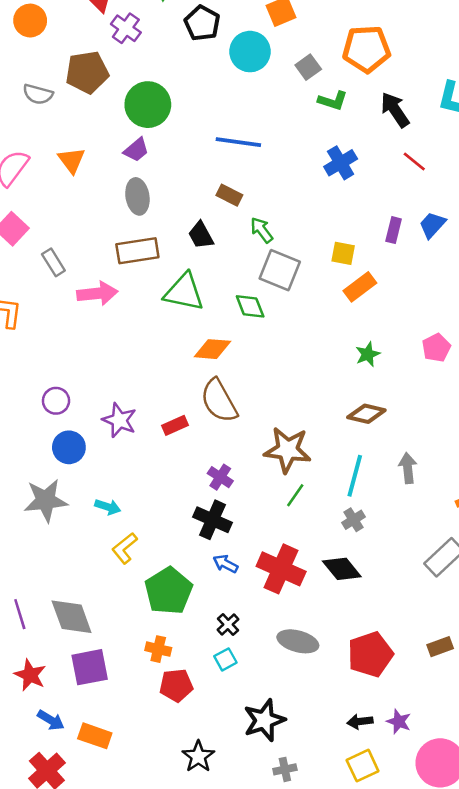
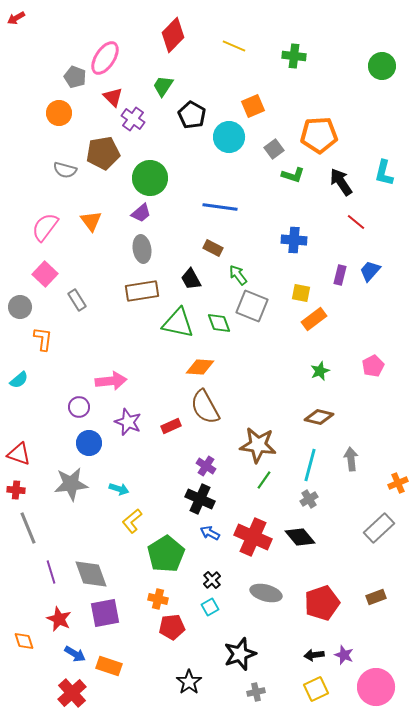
blue cross: (341, 163) -> (294, 240), moved, turned 35
pink arrow: (97, 293) -> (111, 381), moved
green diamond: (250, 306) -> (219, 323), moved

